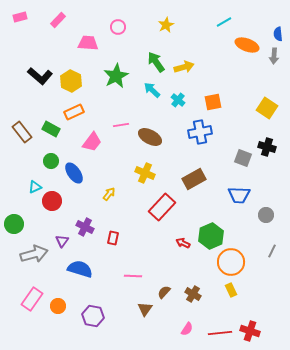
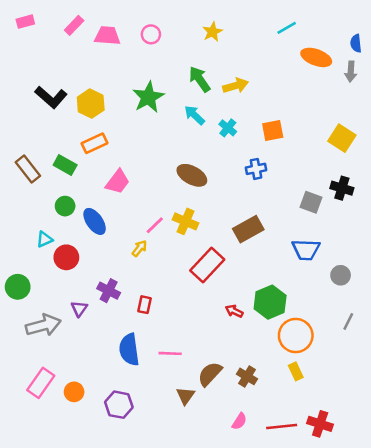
pink trapezoid: (88, 43) -> (107, 36), moved
pink line: (121, 125) -> (155, 225), moved, turned -35
blue cross: (200, 132) -> (256, 169), size x0.7
blue semicircle: (80, 269) -> (129, 350), moved, turned -115
brown semicircle: (164, 292) -> (210, 374), size x1.5

